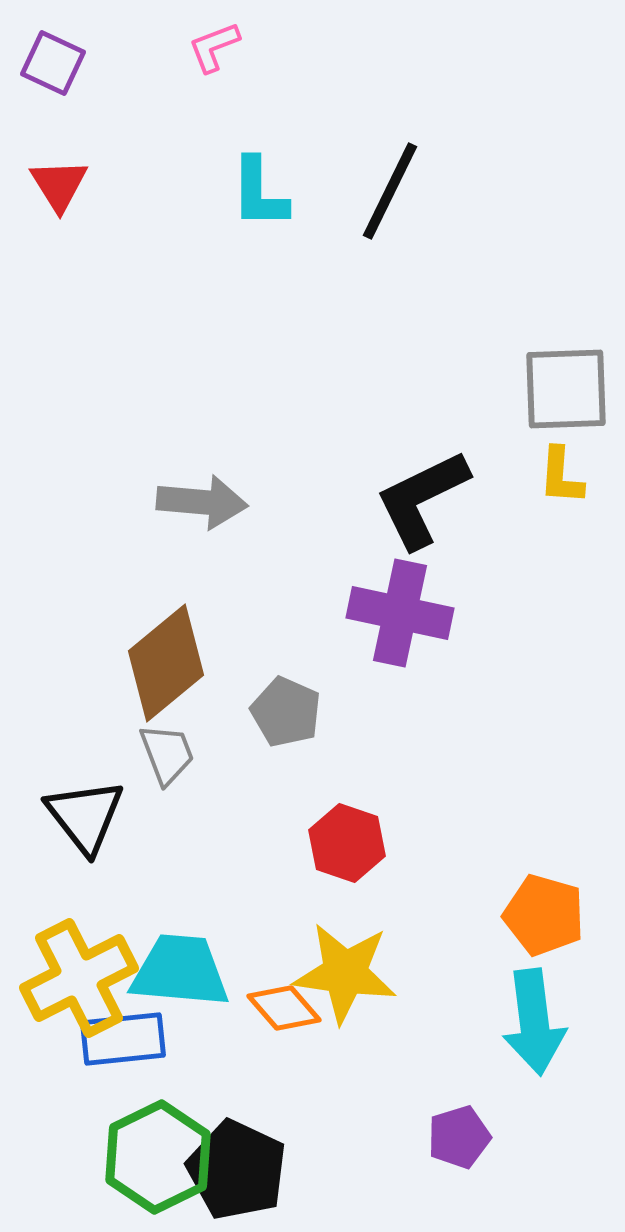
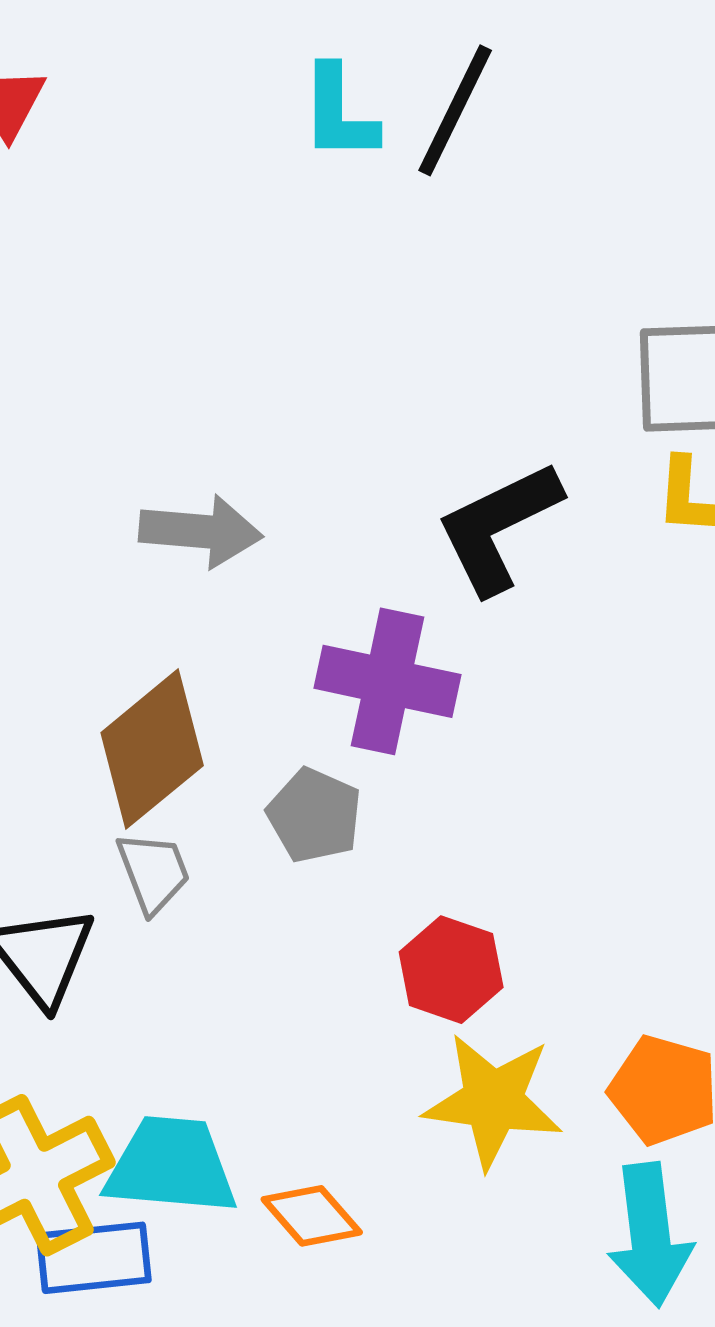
cyan L-shape: (259, 193) -> (339, 113), moved
purple cross: (400, 613) -> (387, 681), moved
red hexagon: (347, 843) -> (451, 970), moved
yellow star: (345, 973) -> (493, 1101), moved

